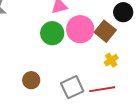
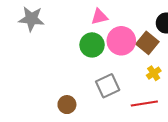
brown circle: (31, 80) -> (67, 105), moved
gray square: (72, 87) -> (108, 86), moved

